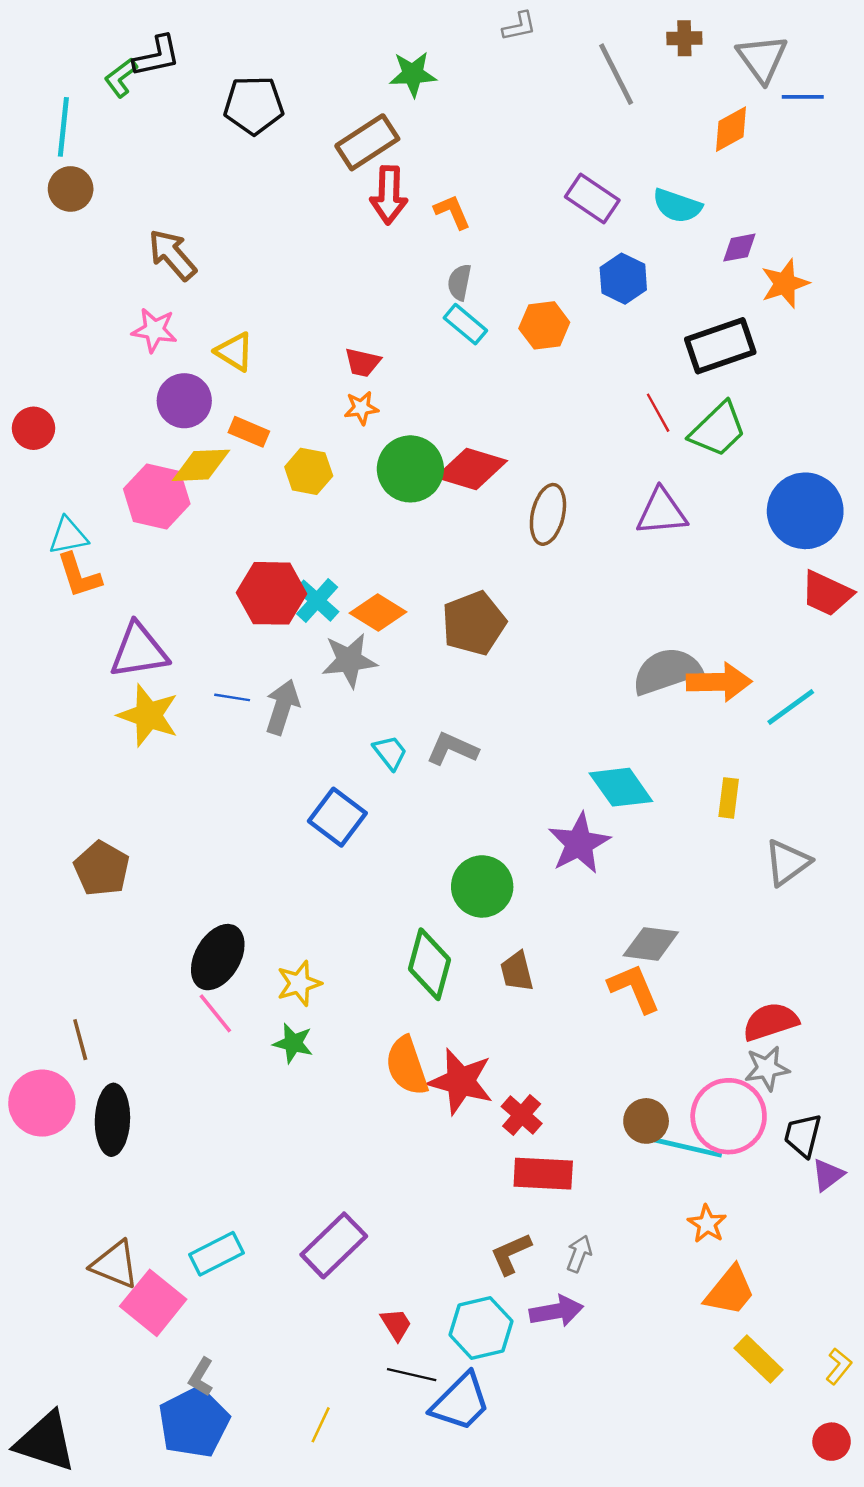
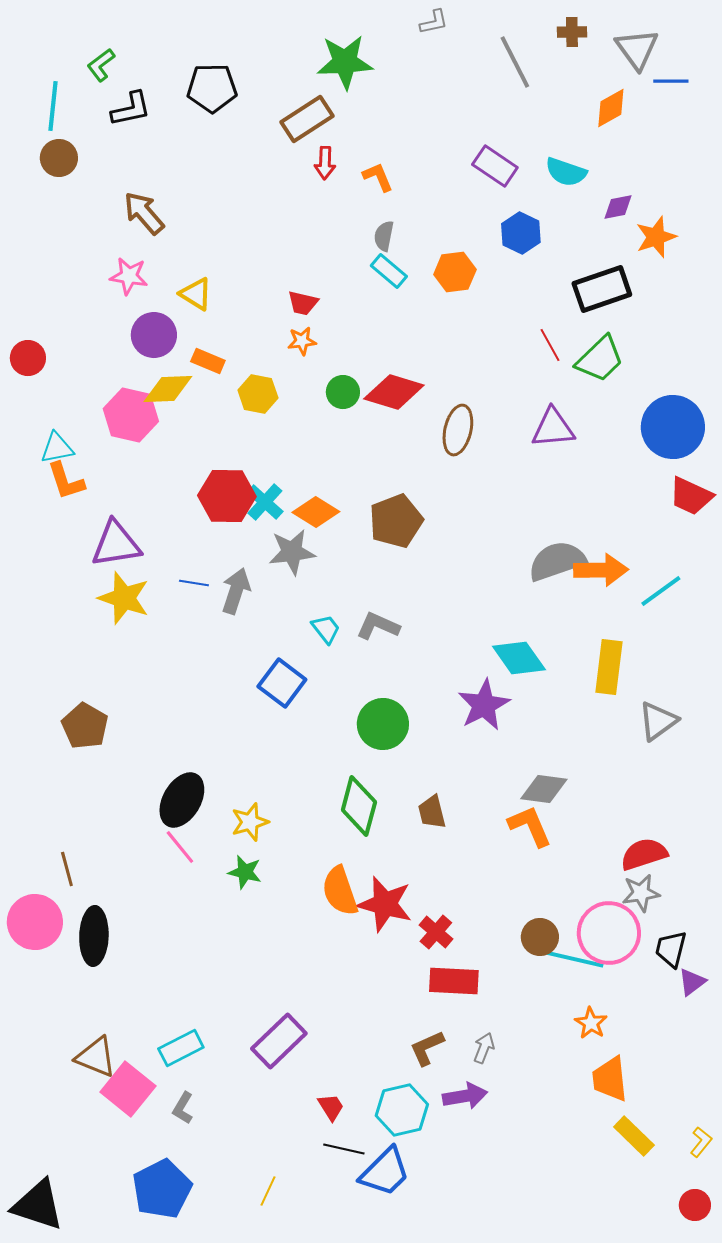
black L-shape: (157, 56) -> (131, 109), moved
green star: (413, 74) -> (345, 62), size x1.4
red arrow: (389, 195) -> (325, 163), size x0.7
green circle: (410, 469) -> (343, 392), size x0.6
yellow rectangle: (729, 798) -> (609, 667), size x1.6
green circle: (482, 886) -> (383, 724), moved
orange trapezoid: (730, 1291) -> (610, 1079), turned 135
gray L-shape: (201, 1377) -> (183, 1108), moved

